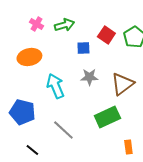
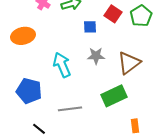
orange ellipse: (29, 57) -> (23, 36), moved
gray line: (63, 130) -> (70, 109), turned -50

